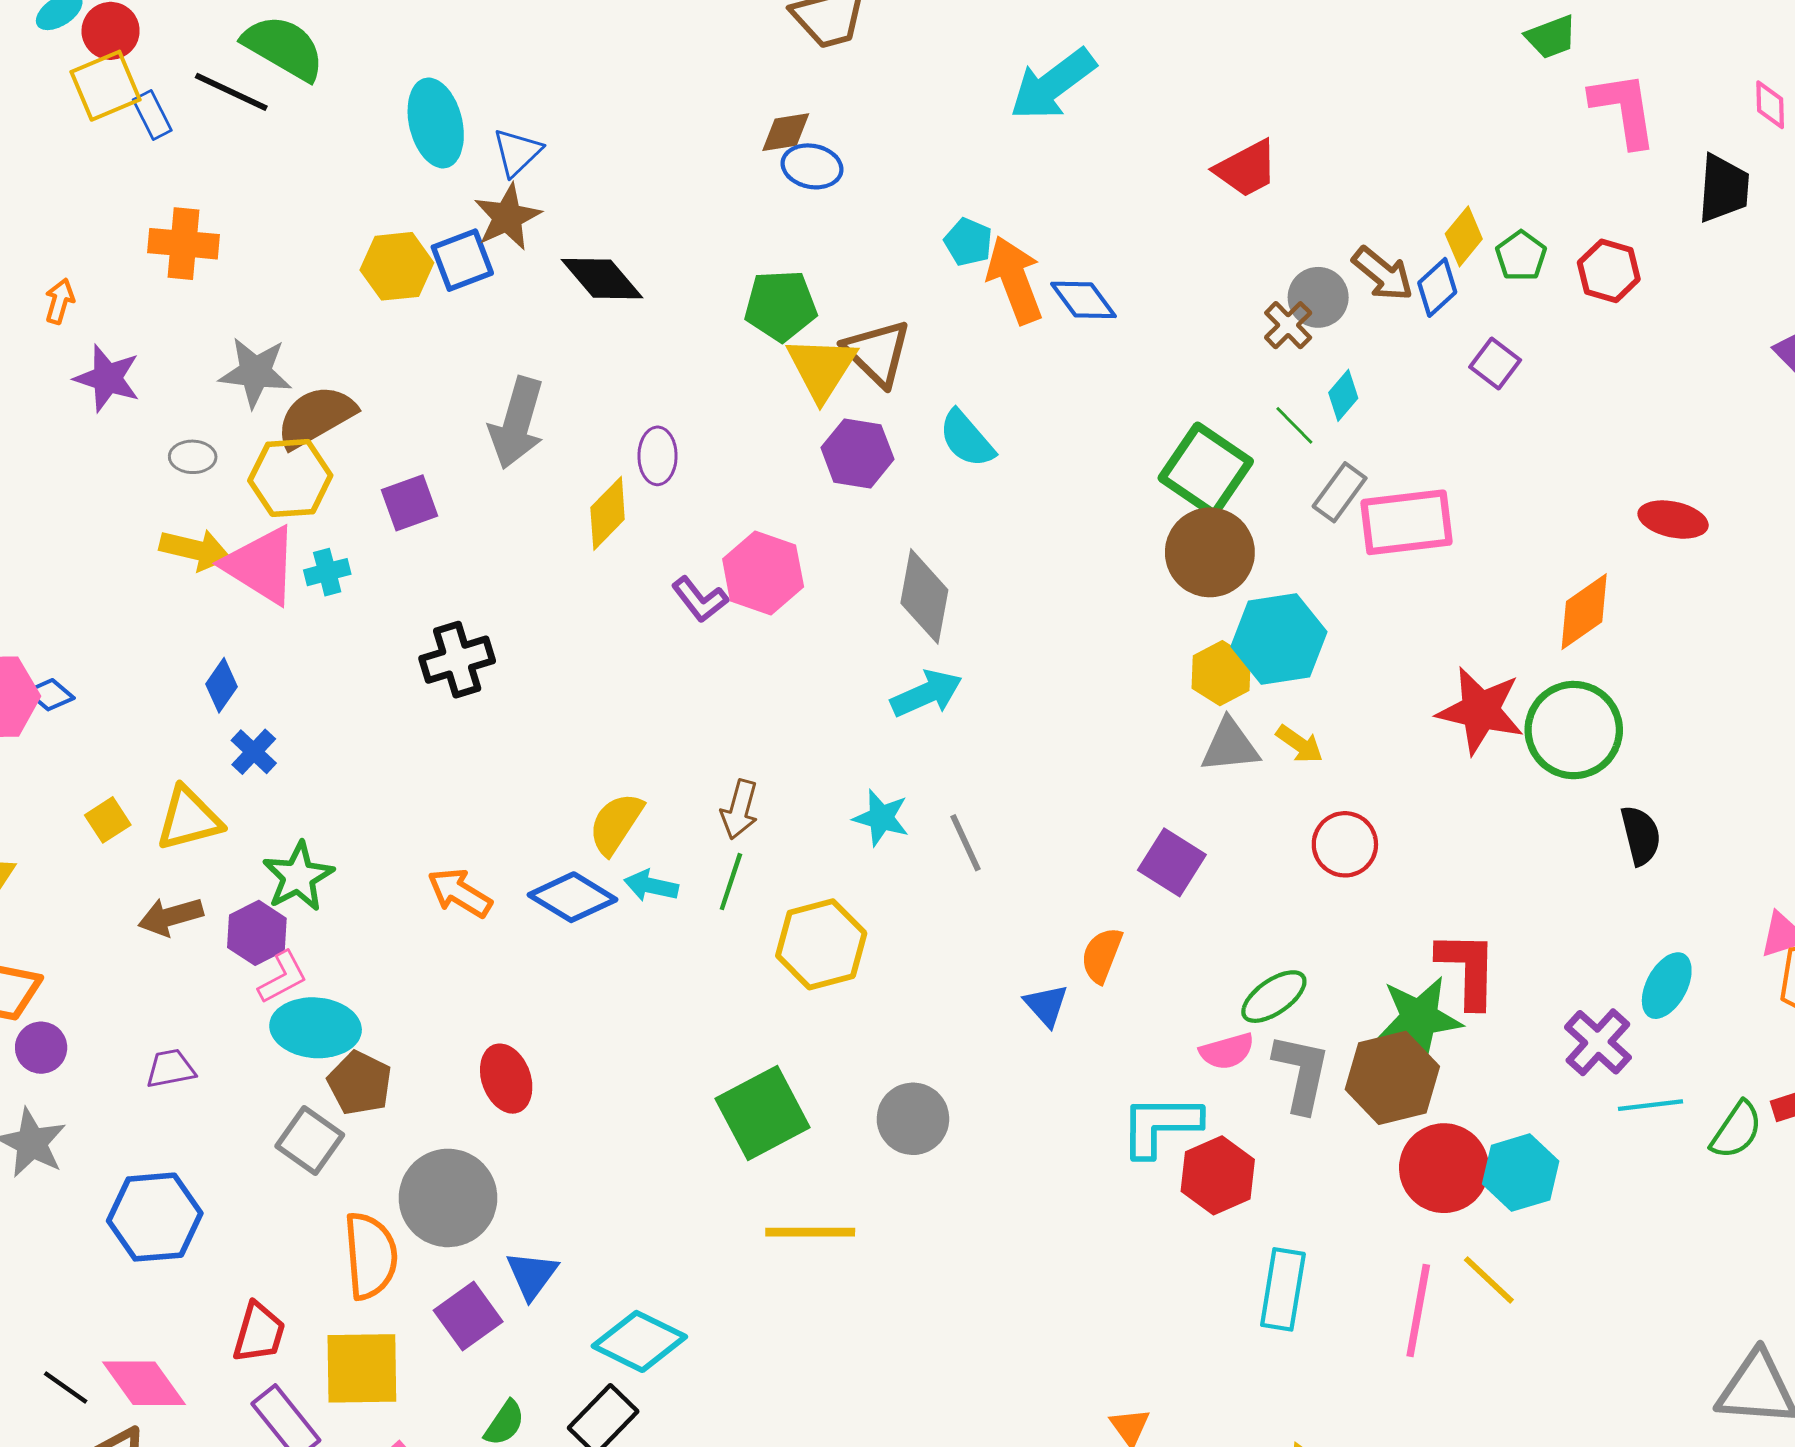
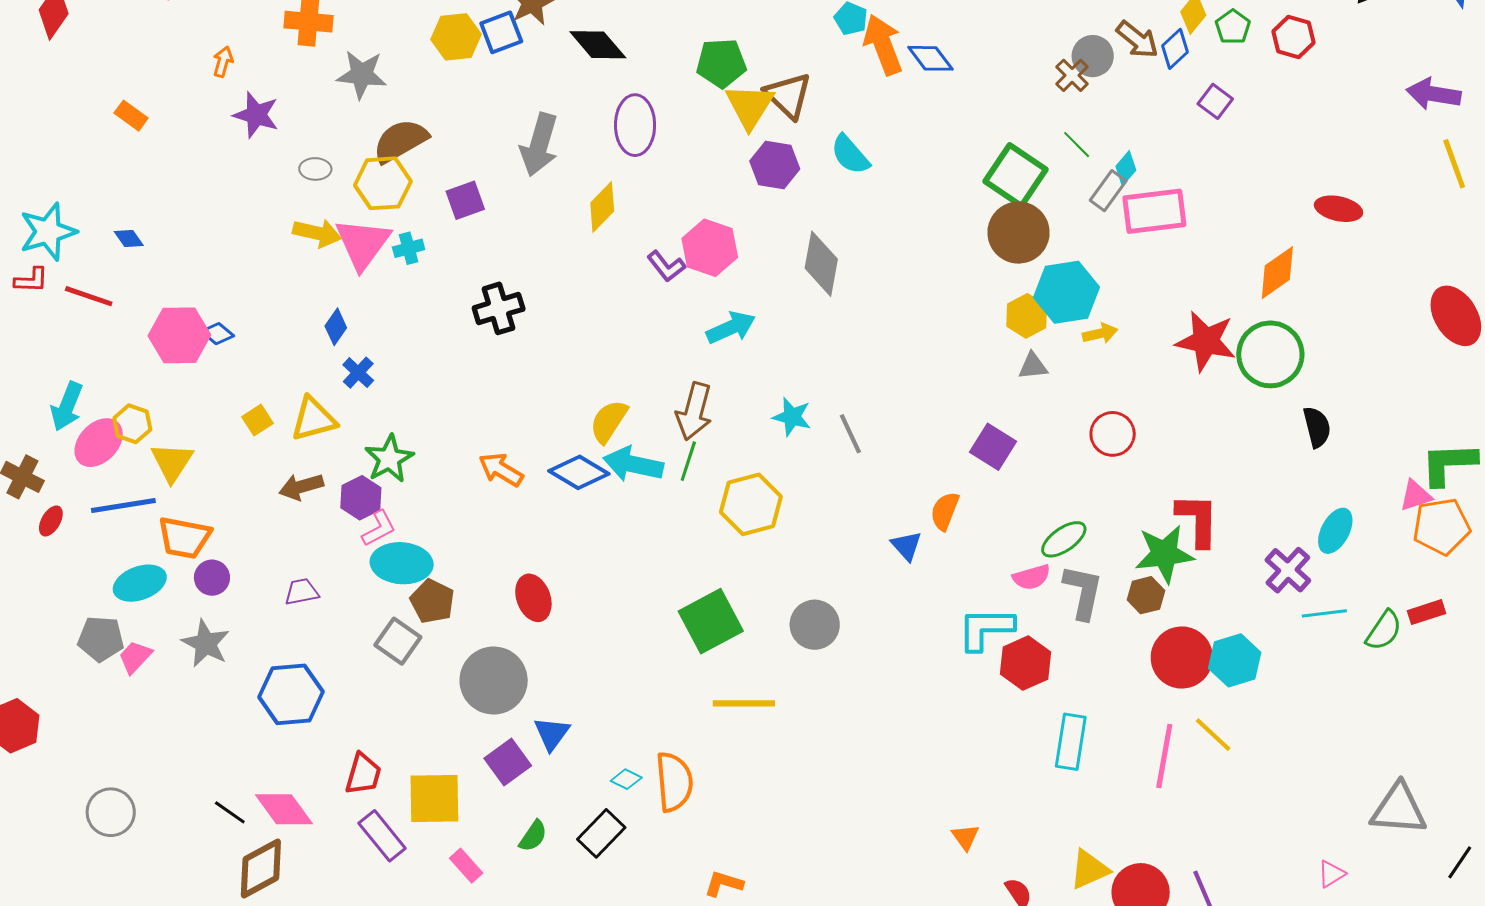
gray star: (255, 372) -> (362, 75), moved
cyan diamond: (1343, 395) -> (1126, 168), moved
purple ellipse: (658, 456) -> (635, 125), moved, size x1.5
pink triangle: (261, 565) -> (363, 244), turned 34
cyan arrow: (926, 694) -> (731, 328), moved
yellow arrow: (1300, 744) -> (1100, 333), moved, turned -48
gray triangle: (1230, 746) -> (1033, 366), size x0.7
brown arrow: (740, 809) -> (694, 411), size x1.4
cyan arrow: (651, 886) -> (633, 464), size x1.6
brown hexagon: (1392, 1078) -> (1146, 595), size x0.6
orange semicircle: (370, 1256) -> (674, 782), moved
cyan diamond: (639, 1341) -> (626, 779), size x0.5

